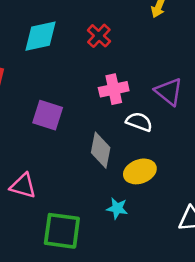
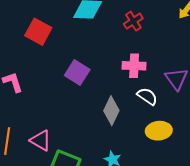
yellow ellipse: (140, 171) -> (159, 131), moved
pink triangle: (23, 186) -> (41, 140), moved

